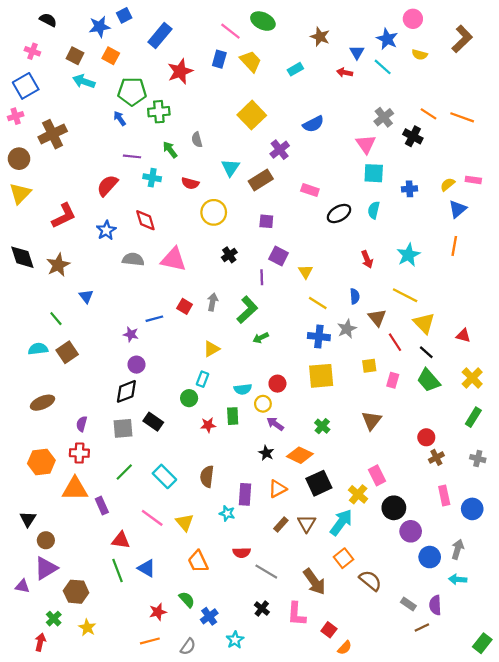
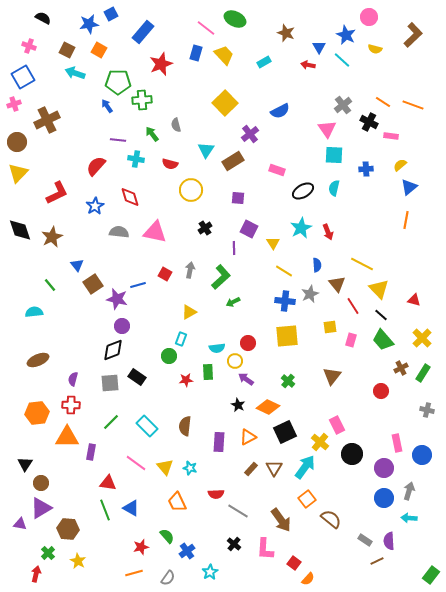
pink rectangle: (473, 180) -> (391, 136), moved
cyan star: (408, 255) -> (301, 228), moved
purple star: (131, 334) -> (117, 299), size x1.5
brown square: (67, 352) -> (93, 284), moved
brown cross: (436, 457) -> (401, 368), moved
purple rectangle: (102, 506) -> (91, 452), turned 35
cyan star: (227, 513) -> (190, 468), moved
purple circle: (411, 531) -> (384, 468), moved

